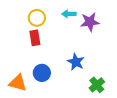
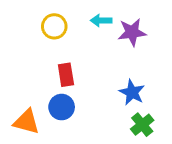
red rectangle: (35, 38) -> (66, 75), moved
blue star: (76, 62) -> (132, 92), moved

